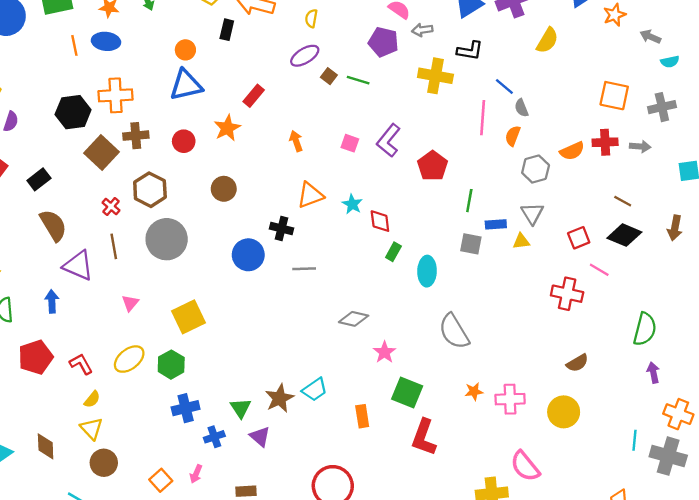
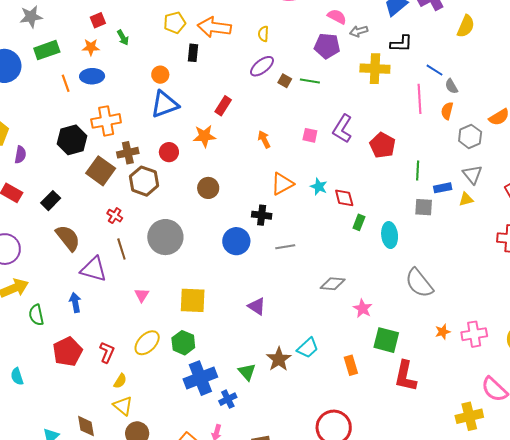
orange star: (227, 128) -> (204, 136), turned 30
brown hexagon: (150, 190) -> (144, 181), moved
yellow square: (189, 317) -> (193, 300), turned 36
red L-shape: (81, 364) -> (107, 352), turned 60
blue cross: (186, 408) -> (200, 378), size x1.4
purple triangle: (260, 436) -> (257, 306), moved

